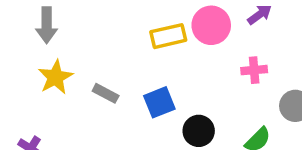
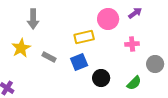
gray arrow: (47, 25) -> (33, 19), moved
yellow rectangle: (168, 36) -> (84, 37), moved

